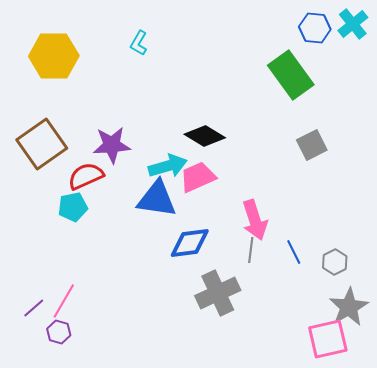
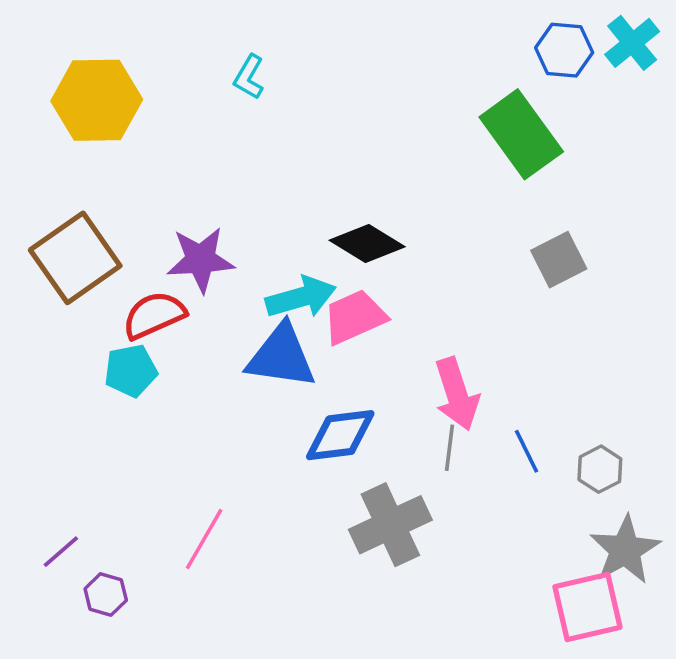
pink line: (64, 301) -> (204, 539), moved

